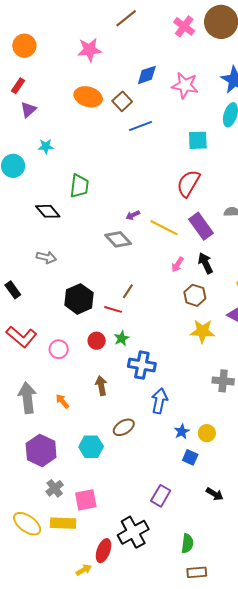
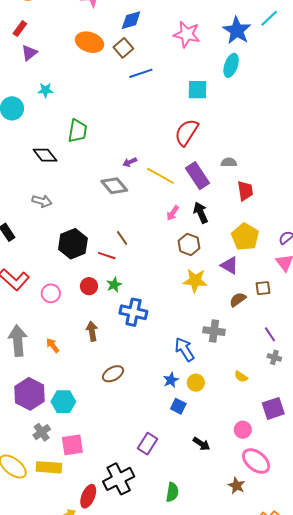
blue diamond: (147, 75) -> (131, 20), moved
brown line: (128, 291) -> (122, 238), turned -70
blue arrow: (159, 401) -> (185, 349), moved, turned -45
cyan hexagon: (91, 447) -> (63, 402), moved

